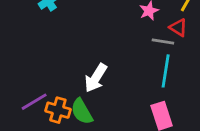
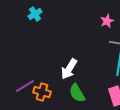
green semicircle: (82, 112) -> (77, 93), moved

